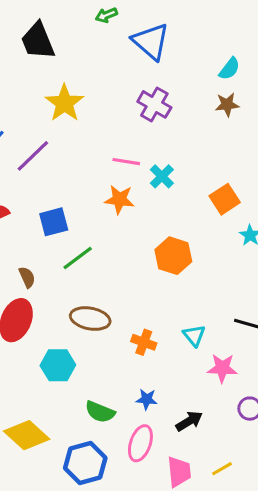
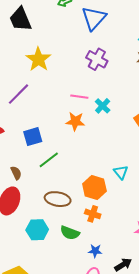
blue triangle: (151, 41) -> (94, 18), turned 32
orange hexagon: (173, 256) -> (94, 187), moved
cyan triangle: (194, 335) -> (121, 172), moved
green semicircle: (100, 412) -> (70, 233), moved

